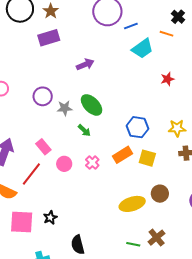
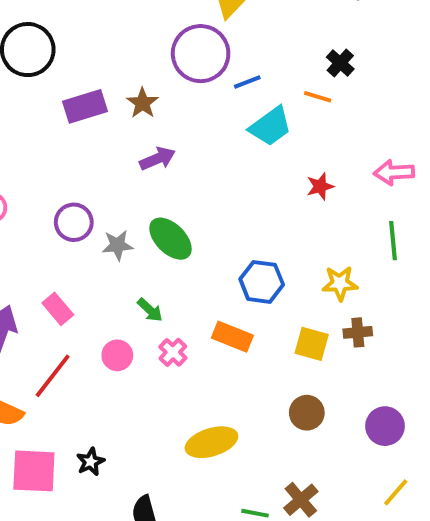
brown star: (51, 11) -> (143, 103), moved
green arrow: (84, 130) -> (150, 310), moved
pink rectangle: (43, 147) -> (58, 309), moved
orange rectangle: (123, 155) -> (232, 337), turned 54
yellow square: (147, 158) -> (312, 344), moved
yellow ellipse: (132, 204) -> (211, 442), moved

